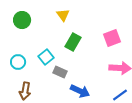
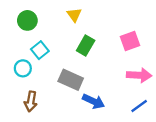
cyan square: (46, 57) -> (40, 50), moved
gray rectangle: (60, 72) -> (71, 80), size x1.5

